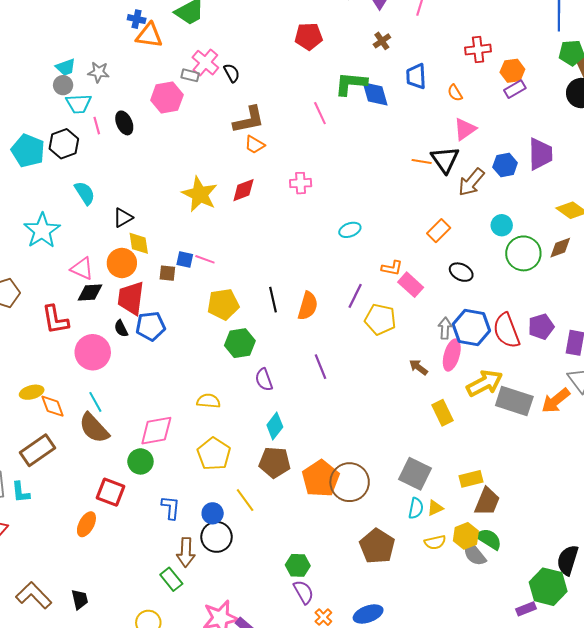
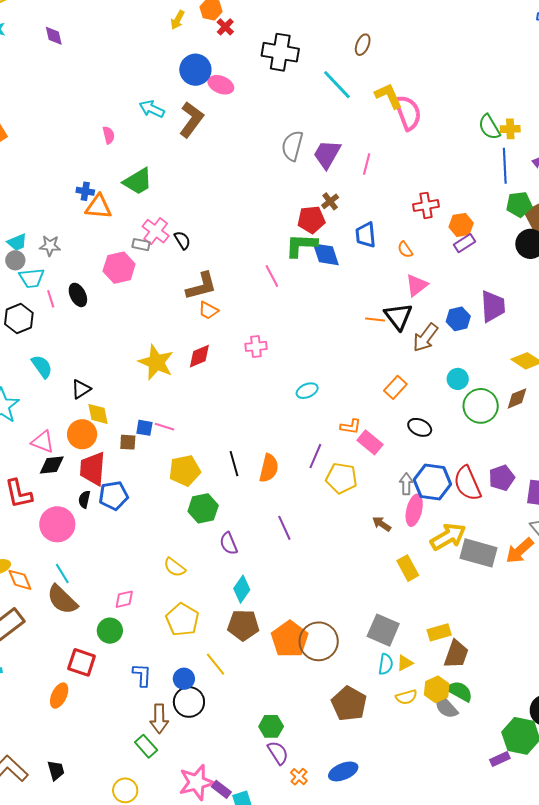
red pentagon: (309, 36) -> (311, 220), moved
black semicircle: (121, 329) -> (84, 499), turned 42
yellow semicircle: (208, 401) -> (175, 567), turned -145
pink diamond: (156, 431) -> (124, 599), size x0.6

